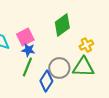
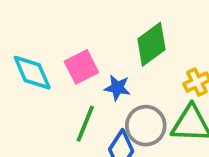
blue star: (28, 50) -> (117, 88), moved

